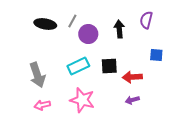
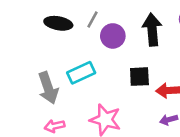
black arrow: (119, 29) -> (152, 30), size x1.4
cyan rectangle: (78, 66) -> (81, 73), moved

